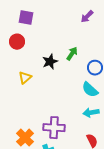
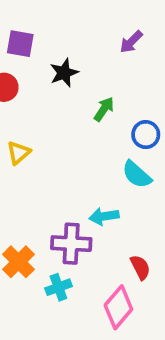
black star: (50, 62) -> (64, 73), moved
cyan arrow: (91, 113) -> (104, 216), moved

